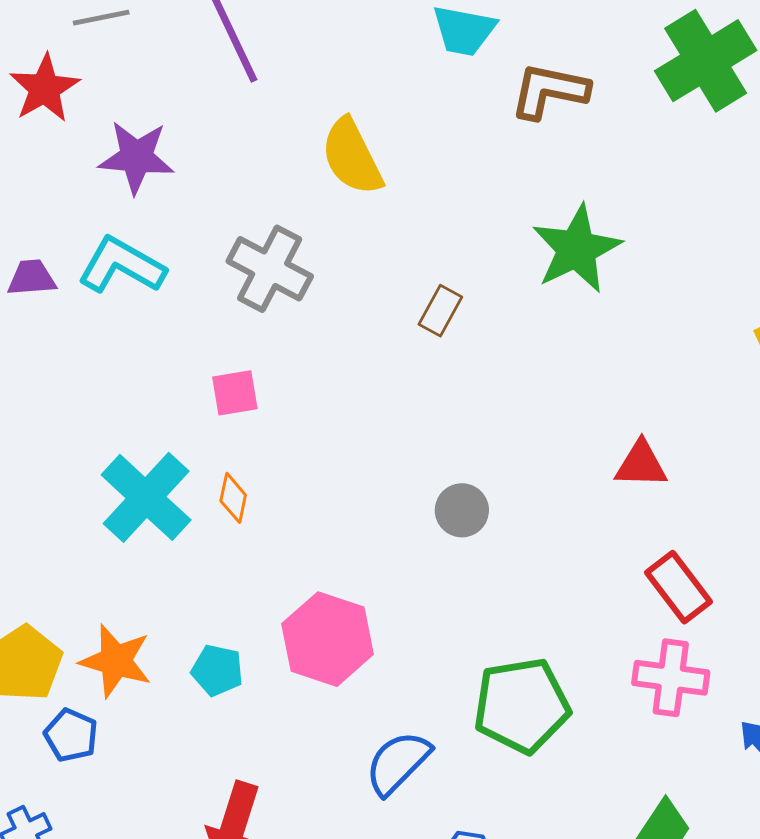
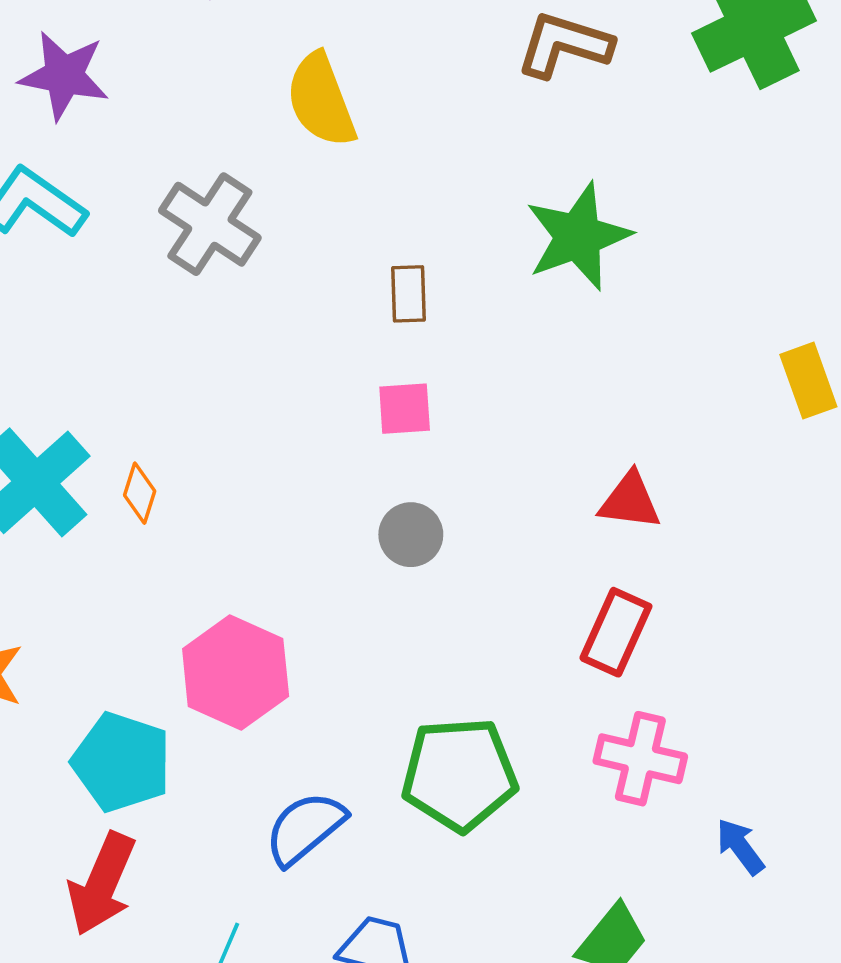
brown rectangle: (440, 311) -> (409, 294), turned -36
pink square: (235, 393) -> (405, 409), moved
red rectangle: (678, 587) -> (616, 632), moved, turned 56
cyan pentagon: (217, 670) -> (122, 762), moved, size x1.6

